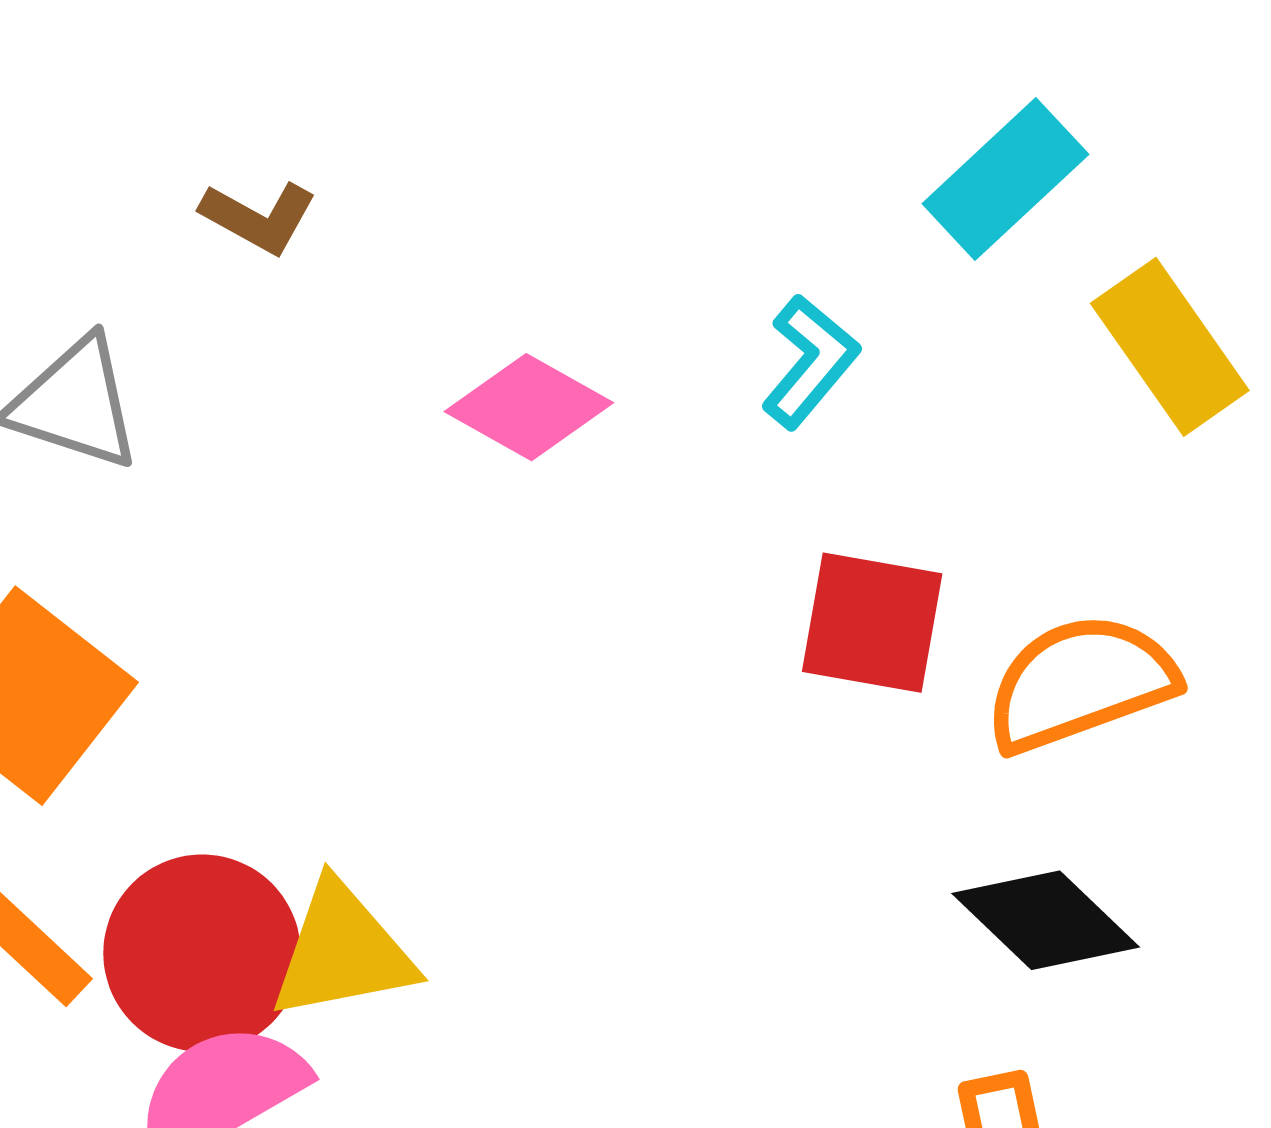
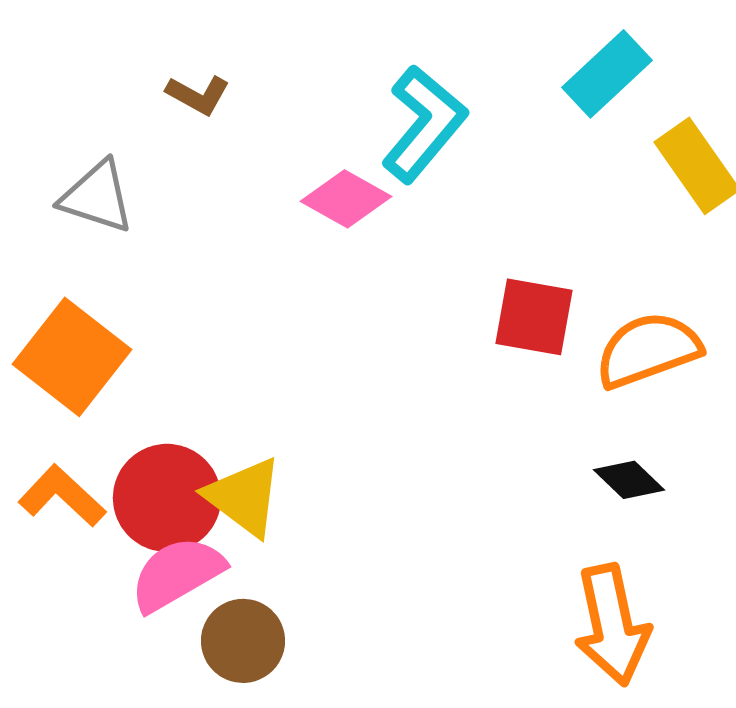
cyan L-shape: (810, 362) -> (424, 124), moved, size x1.6
black diamond: (1046, 920) -> (629, 480), size x0.7
yellow triangle: (343, 951) -> (244, 497), turned 48

